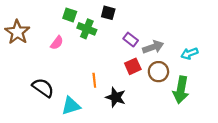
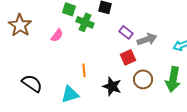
brown circle: (158, 72) -> (143, 79), moved
orange line: (94, 80) -> (84, 70), moved
black semicircle: (43, 88) -> (32, 83), moved

